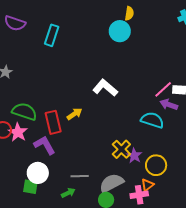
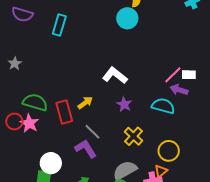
purple L-shape: (45, 145) -> (86, 149), moved
purple star: (134, 156) -> (124, 104), moved
gray line: (80, 176) -> (92, 132), moved, turned 48

